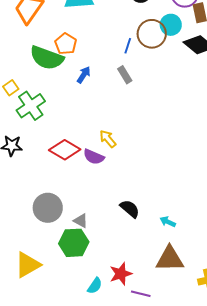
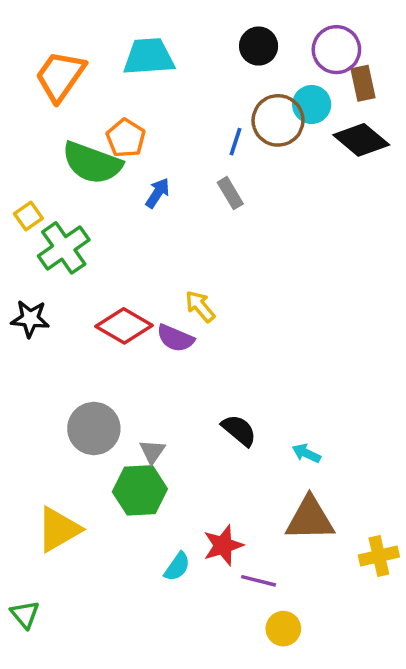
gray triangle: (81, 221) -> (152, 452), turned 35

